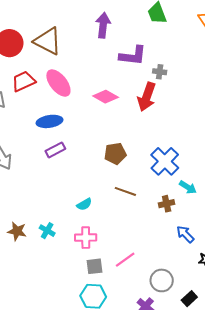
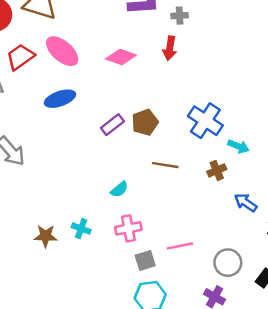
red arrow: (147, 97) -> (170, 48), size x0.7
purple rectangle: (55, 150) -> (112, 125), moved
pink line: (125, 260) -> (180, 246), turned 35

